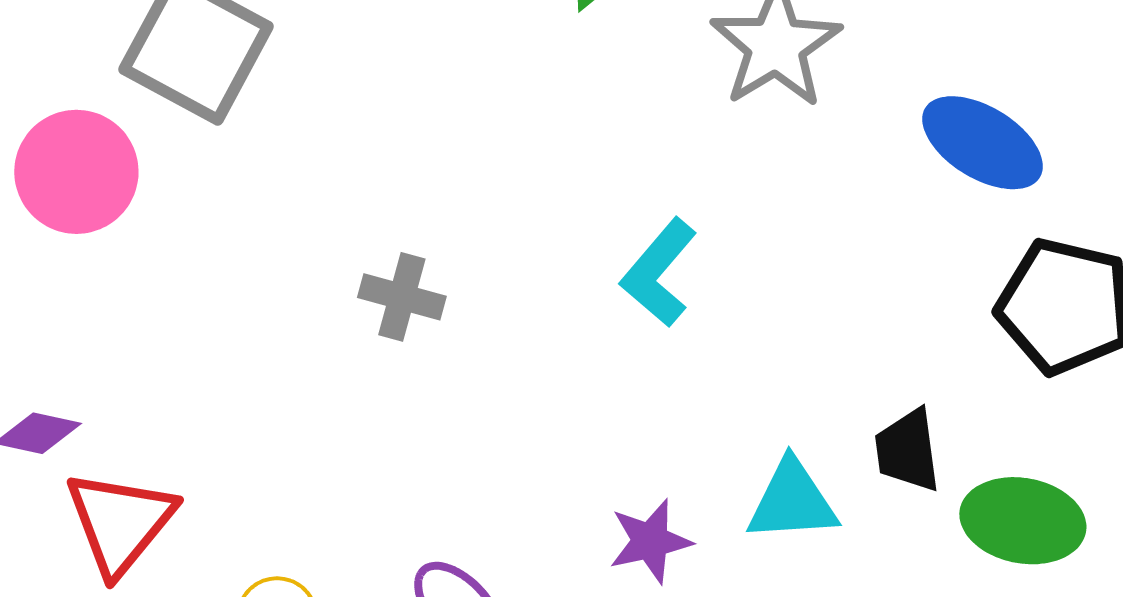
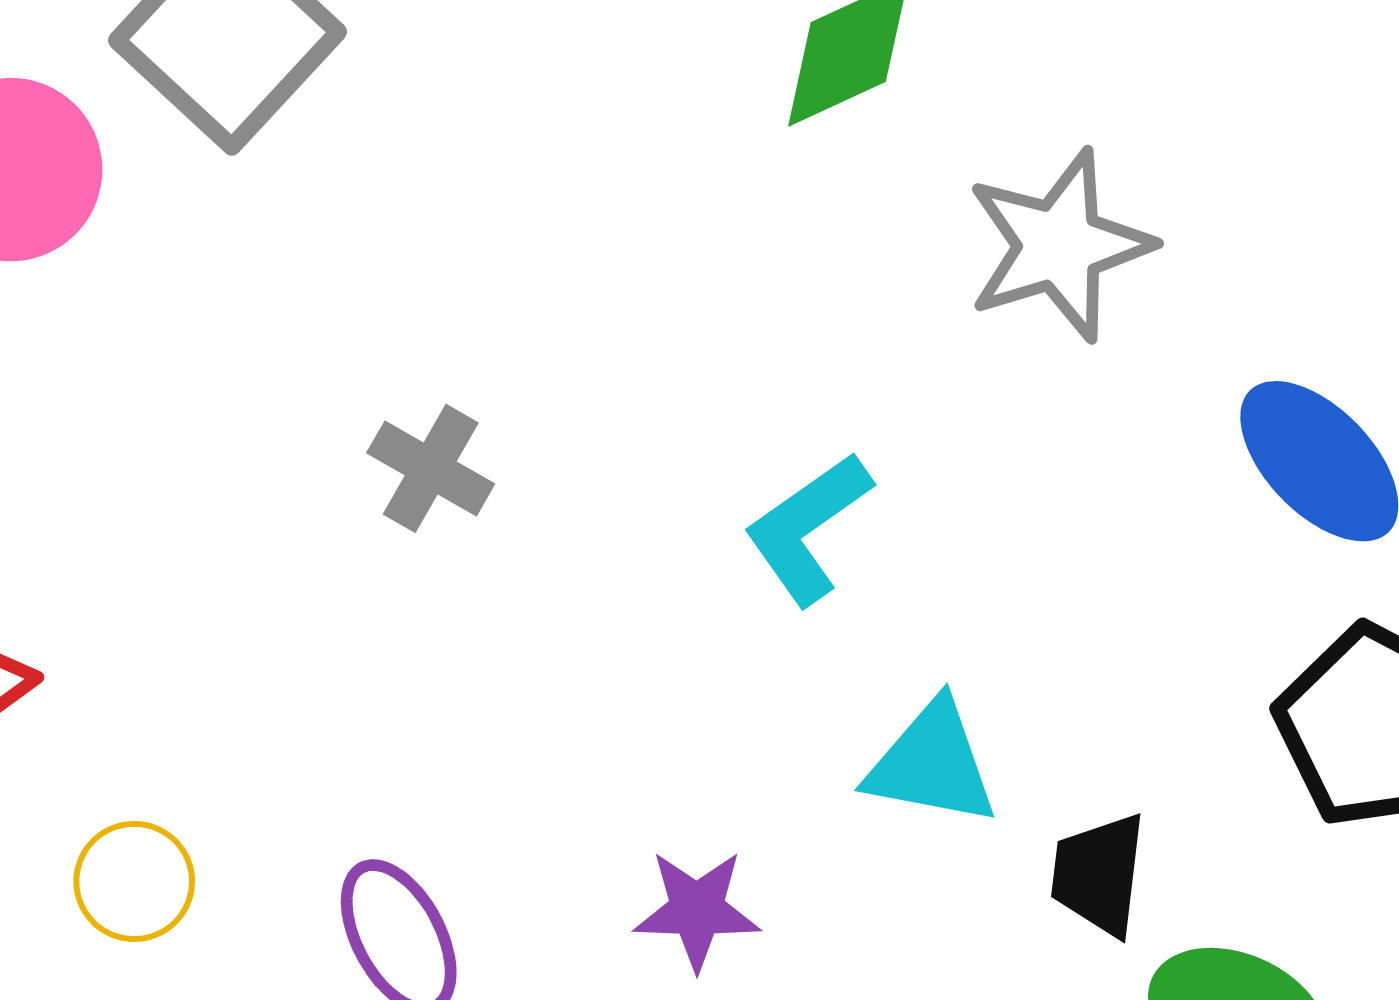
cyan triangle: (792, 501) -> (932, 764), moved

